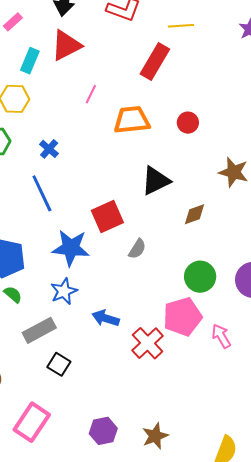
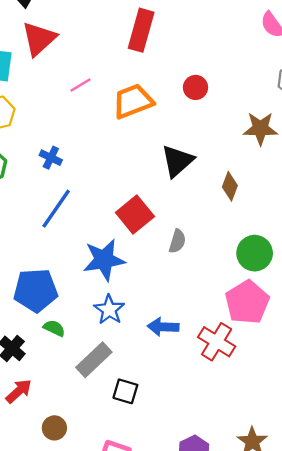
pink line: (91, 94) -> (80, 85), turned 48
blue line: (42, 193) -> (56, 209), turned 75
brown diamond: (194, 214) -> (230, 186), turned -35

